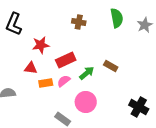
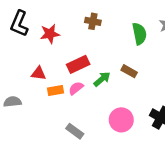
green semicircle: (117, 18) -> (139, 34), moved
red star: (41, 45) -> (50, 34), moved
pink circle: (86, 102) -> (121, 120), moved

